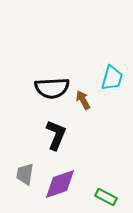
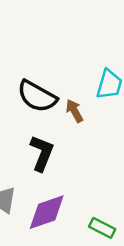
black semicircle: (52, 88) -> (37, 96), turned 32

